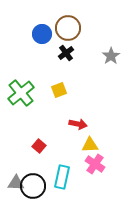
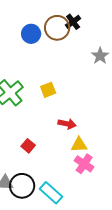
black cross: (66, 53) -> (73, 22), moved
cyan rectangle: (62, 177) -> (51, 193), moved, turned -60

